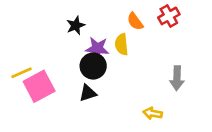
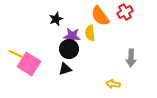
orange semicircle: (135, 21) -> (100, 16), size x1.5
yellow line: (22, 73) -> (16, 54), turned 49
pink square: (39, 86) -> (29, 64), turned -30

